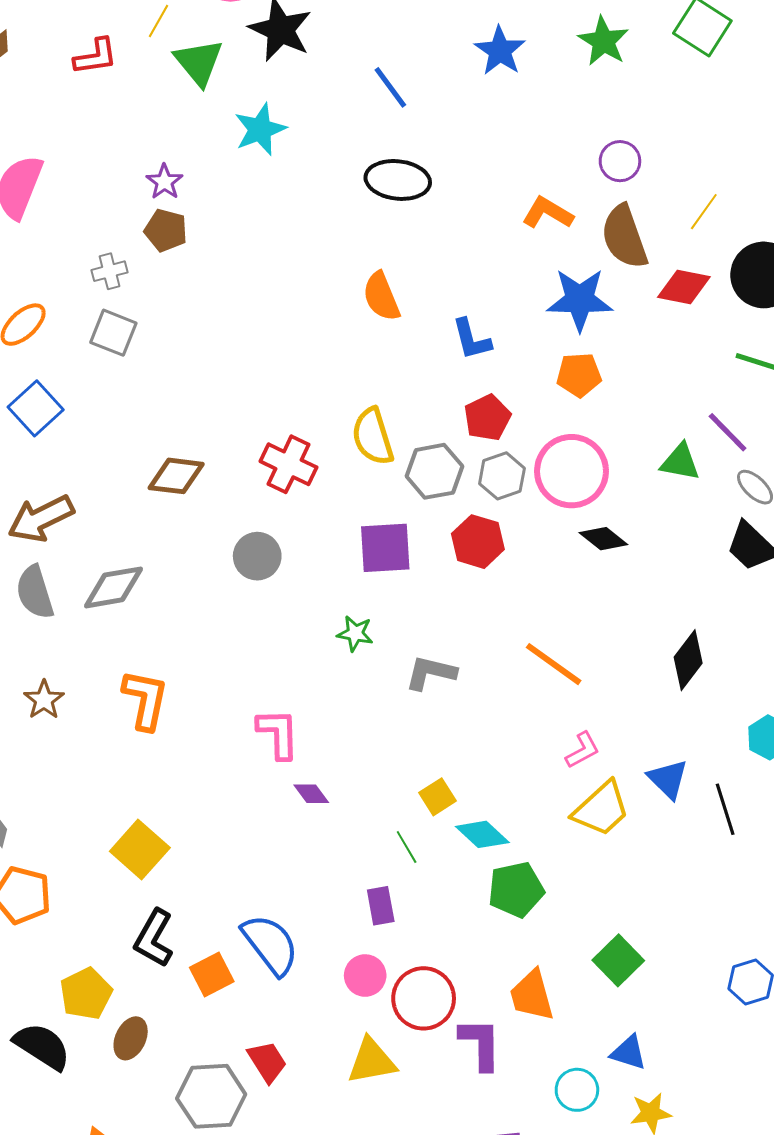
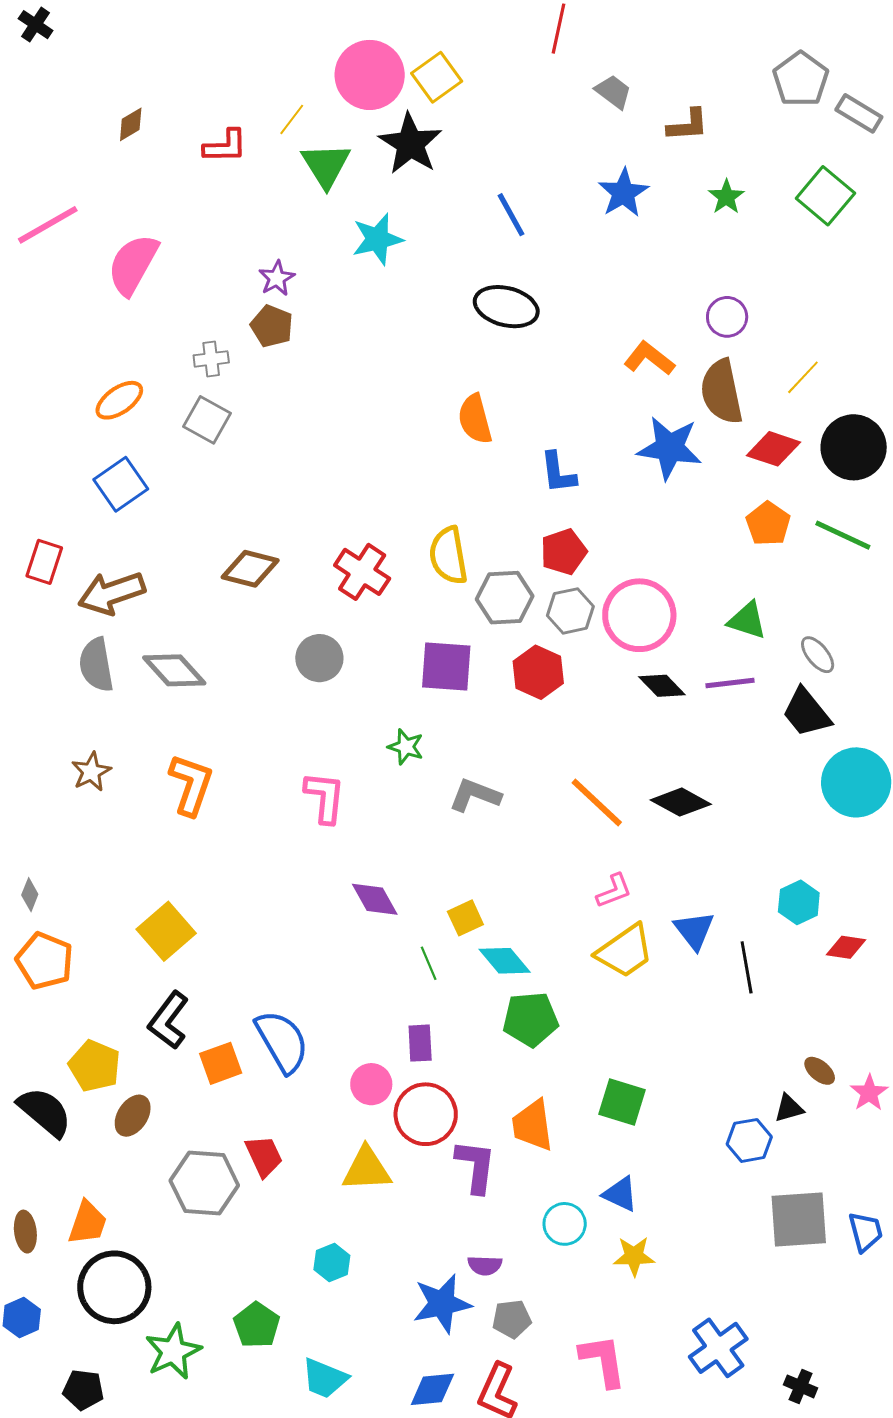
green star: (603, 41) -> (726, 197), size x0.7
orange pentagon: (579, 375) -> (768, 524), moved, turned 30
purple line: (728, 432) -> (730, 683), moved, turned -60
gray diamond: (113, 587) -> (174, 670), turned 50
black diamond: (688, 660) -> (681, 802), moved, turned 74
pink L-shape: (278, 733) -> (325, 797), moved
purple diamond: (311, 794) -> (375, 899), moved, size x1.4
purple rectangle: (381, 906) -> (420, 1043), moved
green square: (618, 960) -> (622, 1102), turned -36
yellow pentagon: (86, 994) -> (95, 1066), turned -30

